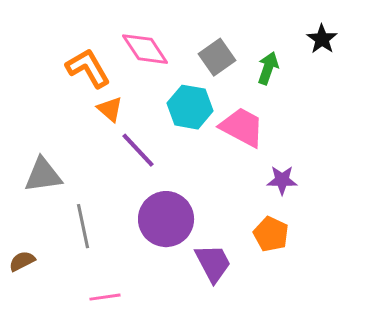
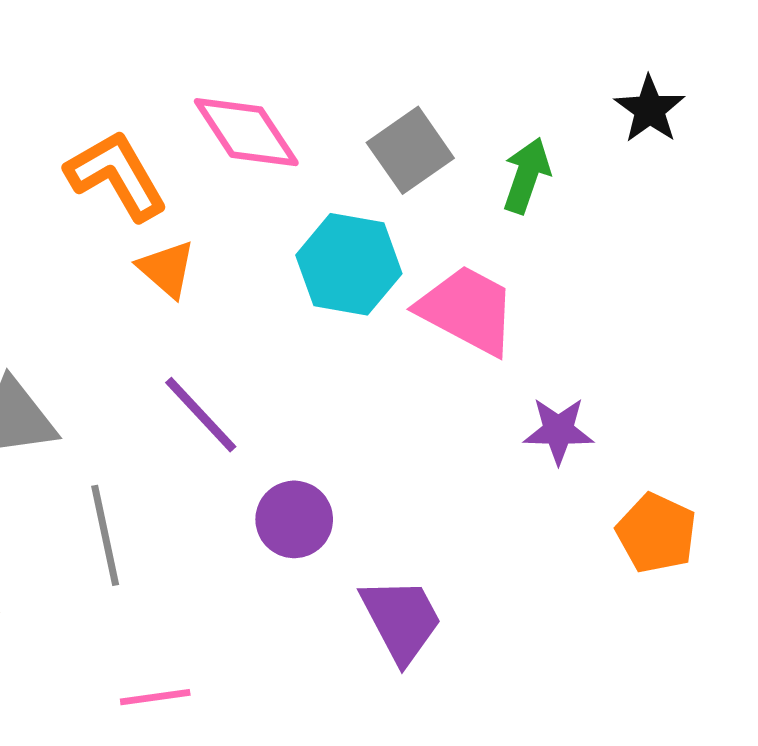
purple line: (138, 150) -> (201, 415), moved
purple circle: (166, 219) -> (294, 519), size x0.6
orange pentagon: (271, 234) -> (656, 533), moved

